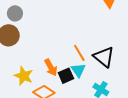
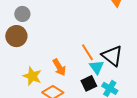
cyan triangle: (78, 70) -> (97, 67), moved
black square: (66, 76) -> (89, 83), moved

